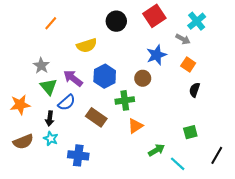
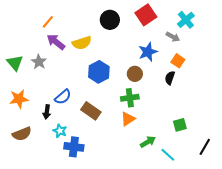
purple arrow: (73, 78) -> (56, 42), moved
green triangle: (49, 87) -> (15, 63), moved
black semicircle: (195, 90) -> (170, 78), moved
green cross: (125, 100) -> (130, 98), moved
cyan star: (51, 138) -> (60, 131), moved

